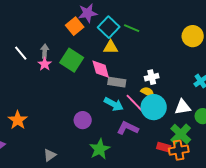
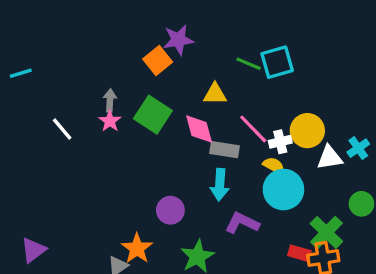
cyan square: (109, 27) -> (277, 62), moved, turned 30
yellow circle: (193, 36) -> (307, 131), moved
white line: (21, 53) -> (62, 129), moved
pink line: (135, 103) -> (253, 129), moved
cyan arrow: (114, 104) -> (220, 185), turned 66
white triangle: (183, 107) -> (330, 158), moved
orange star: (18, 120) -> (137, 248), moved

